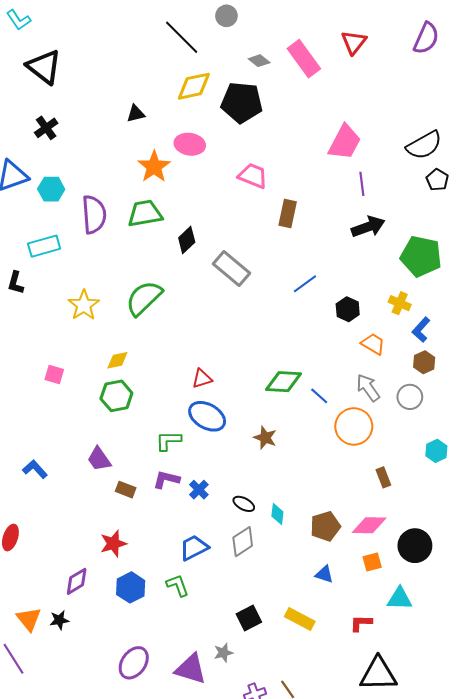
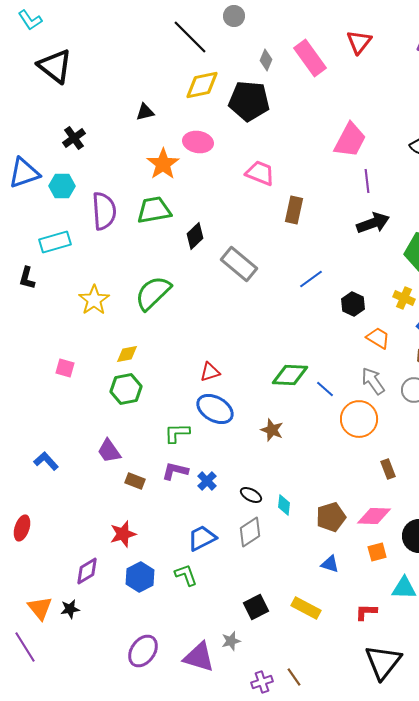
gray diamond: (259, 61) -> (266, 60), turned 75
black cross: (46, 128) -> (74, 138), moved
black triangle: (378, 674) -> (383, 662), turned -51

